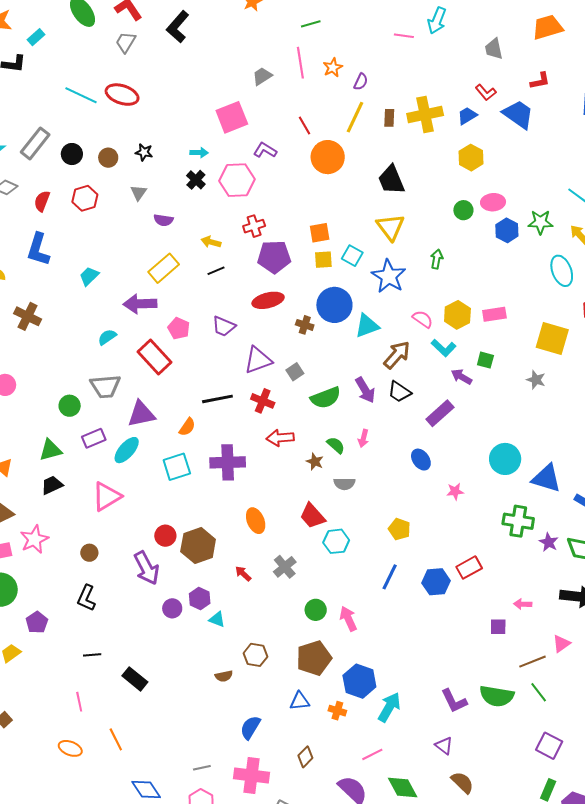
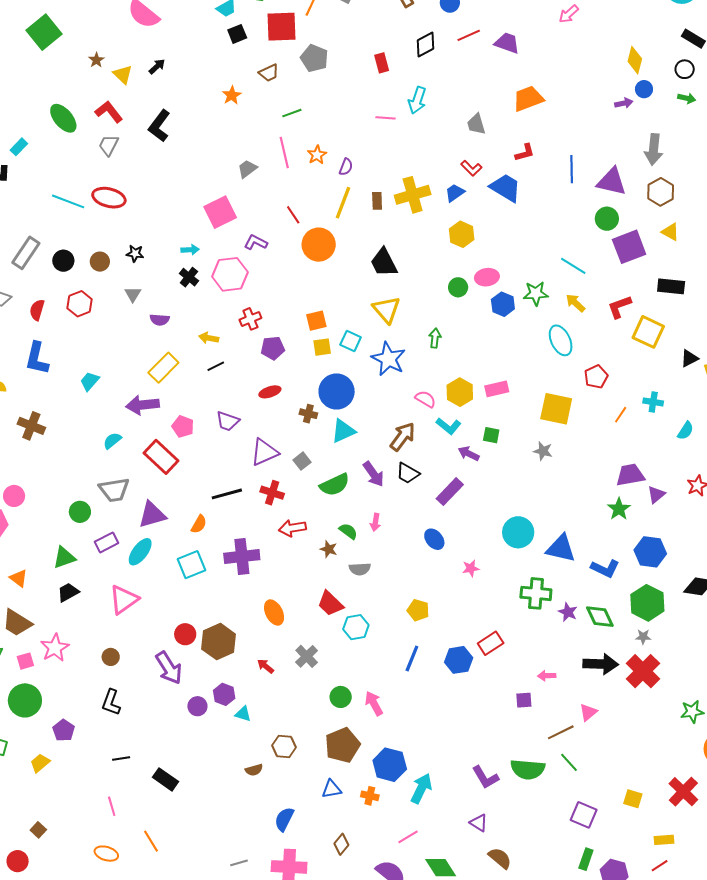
purple pentagon: (274, 257) -> (273, 348), size x0.7
red ellipse: (268, 300) -> (270, 392), size x0.7
cyan triangle: (367, 326) -> (343, 431), moved

